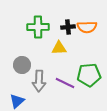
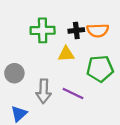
gray circle: (22, 65) -> (14, 73), moved
green pentagon: (89, 75) -> (100, 69), moved

